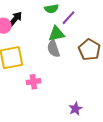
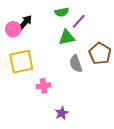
gray semicircle: (53, 49) -> (76, 64), moved
purple star: (75, 109) -> (62, 113), moved

